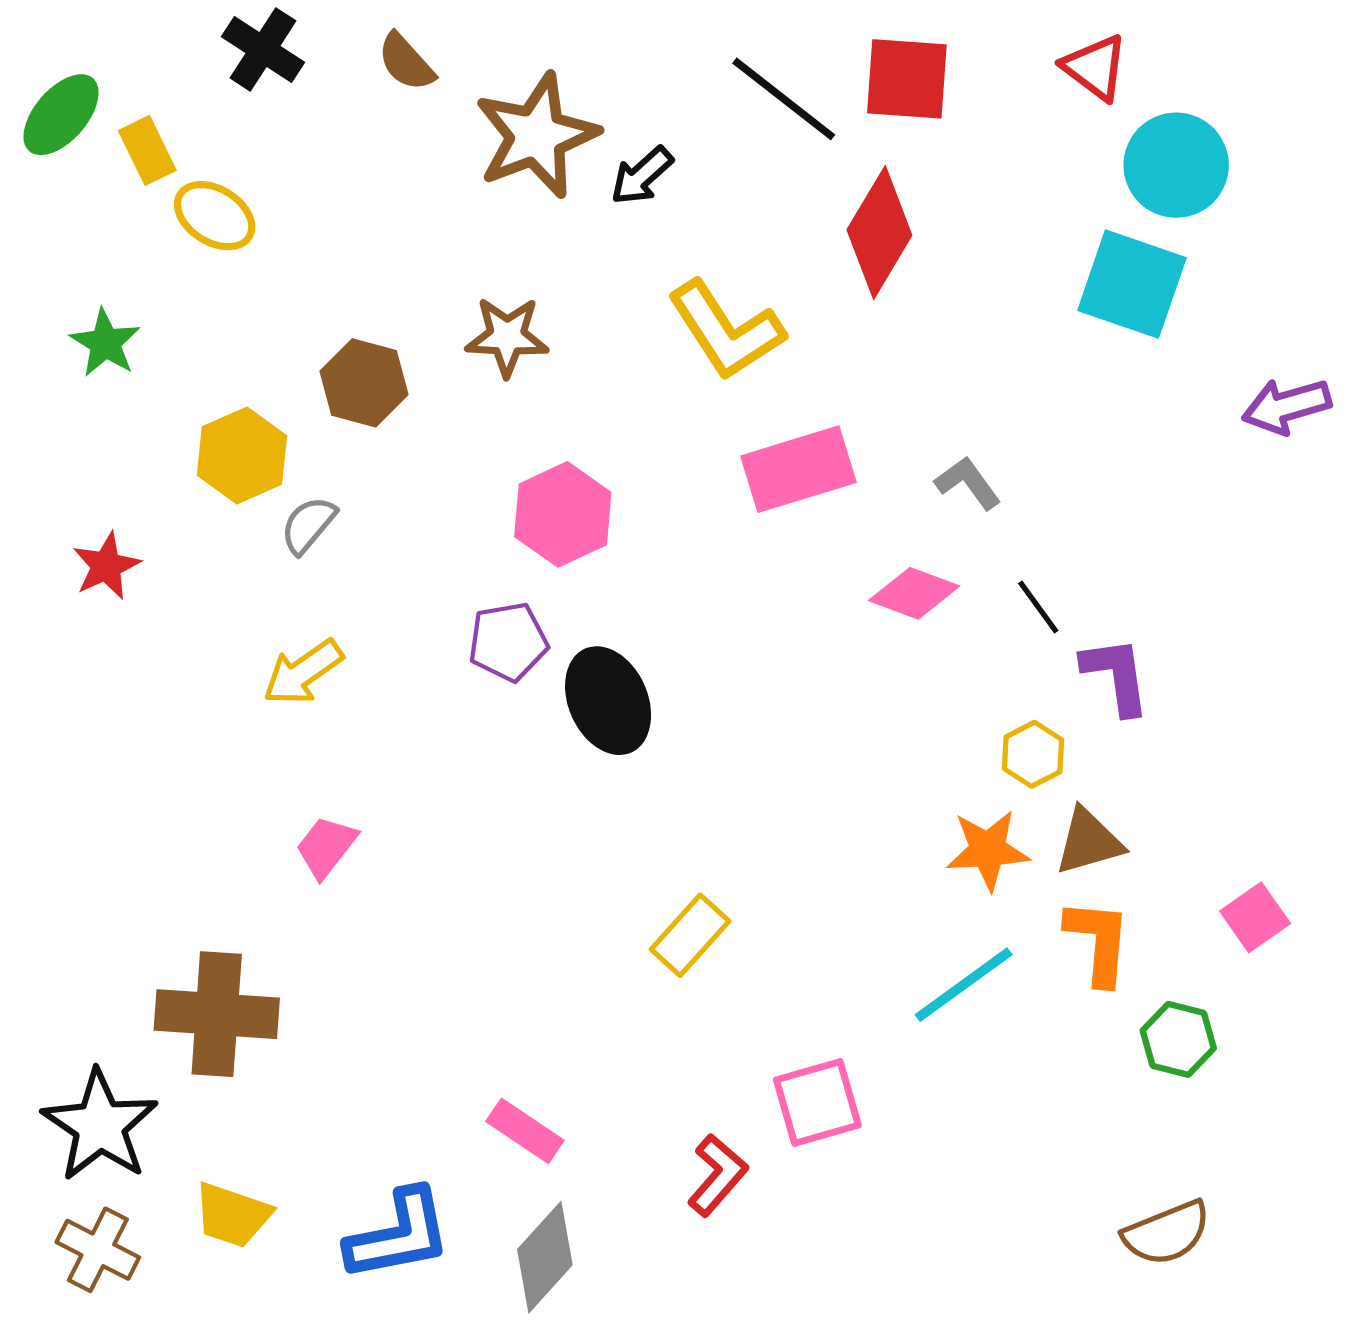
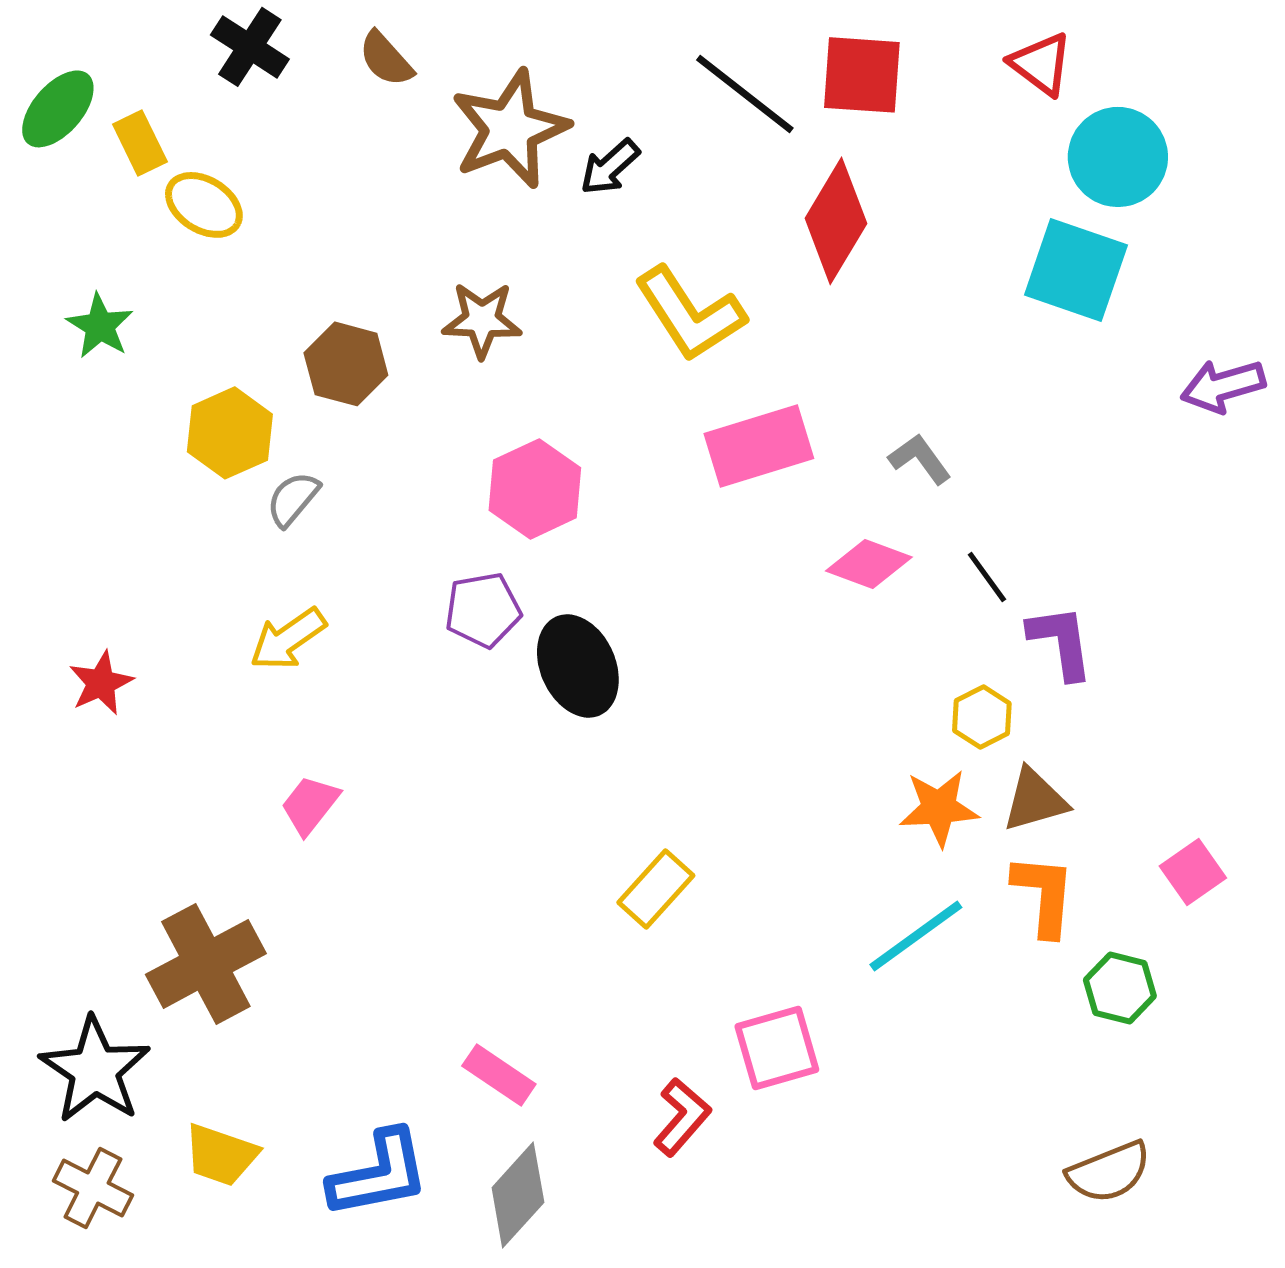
red star: (106, 566) -> (101, 683), moved
brown cross: (217, 1014) -> (206, 964), turned -32

